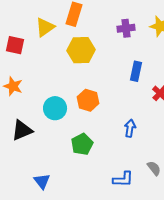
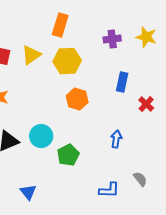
yellow triangle: (45, 27) -> (31, 55), moved
orange hexagon: (88, 100) -> (77, 99), moved
cyan circle: (55, 108) -> (41, 136), moved

